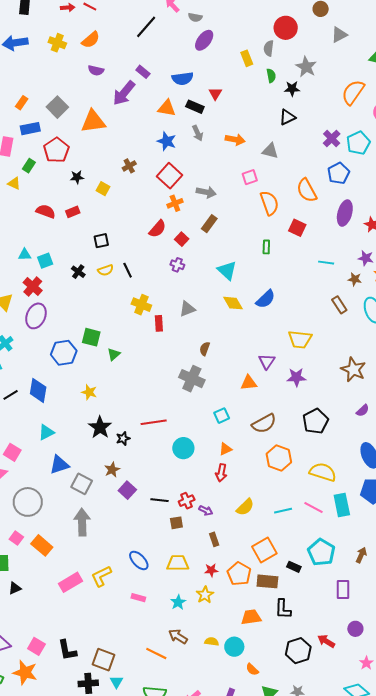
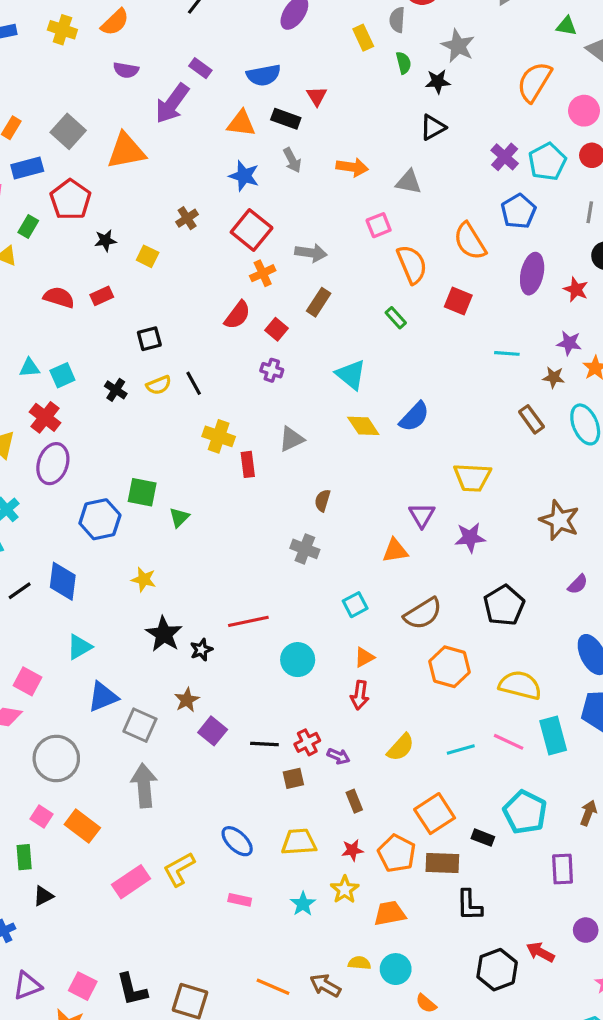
green rectangle: (266, 247) -> (396, 318), moved, turned -40
gray cross: (192, 379) -> (305, 549), size x0.7
orange trapezoid: (251, 617) -> (390, 913), moved
brown arrow: (178, 636) -> (325, 985), moved

